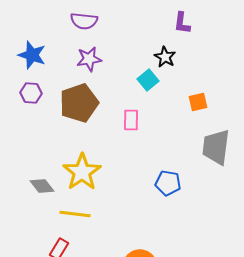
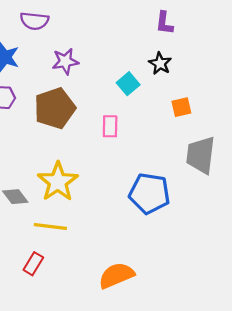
purple semicircle: (84, 21) -> (34, 21), moved
black star: (165, 57) -> (160, 63), moved
blue pentagon: (168, 183) -> (149, 193), size x1.5

